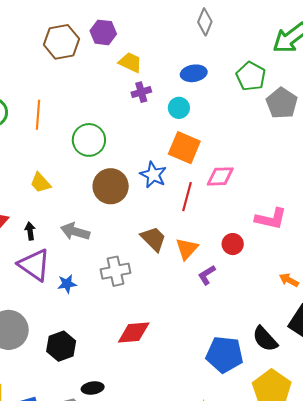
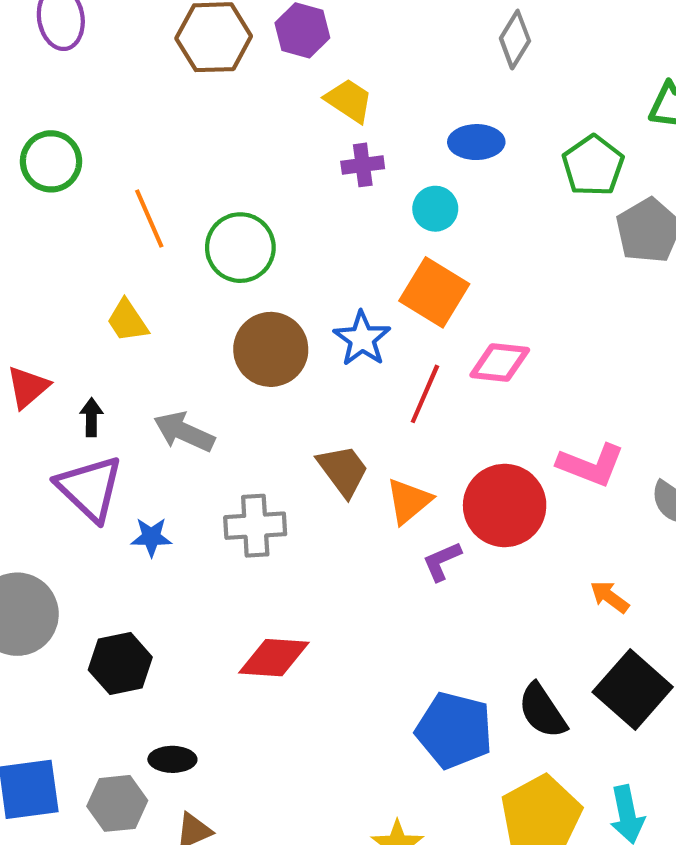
orange line: (38, 115) -> (149, 218), moved, turned -36
red circle: (233, 244) -> (505, 505), size x1.8

